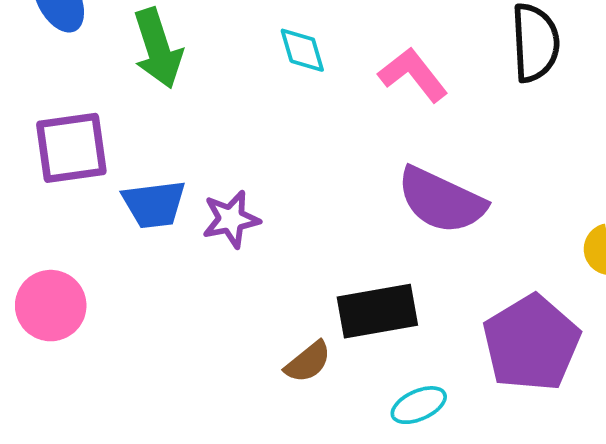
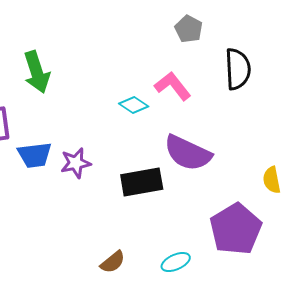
cyan diamond: (302, 50) -> (134, 105), moved, turned -40
black rectangle: (377, 311) -> (142, 182), moved
brown semicircle: (308, 362) -> (113, 262), moved

